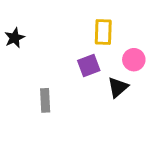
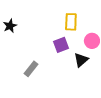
gray rectangle: (45, 100) -> (31, 69), turned 42

